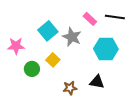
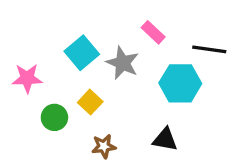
black line: (115, 17) -> (209, 49), moved
brown star: (70, 88) -> (104, 146), moved

